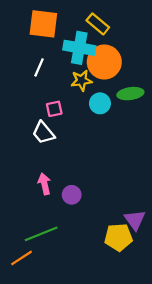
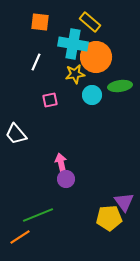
orange square: (43, 24) -> (40, 22), size x0.7
white trapezoid: (43, 133) -> (16, 134), moved
pink arrow: (44, 184) -> (61, 163), moved

